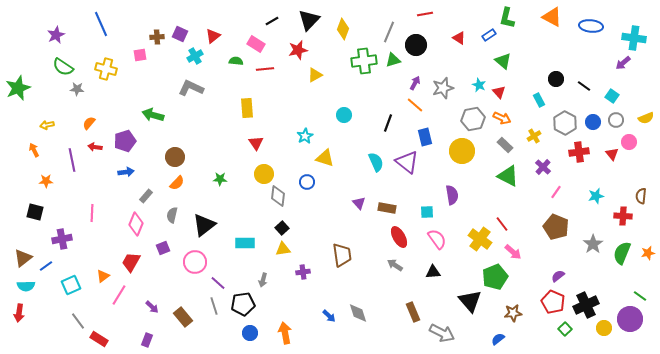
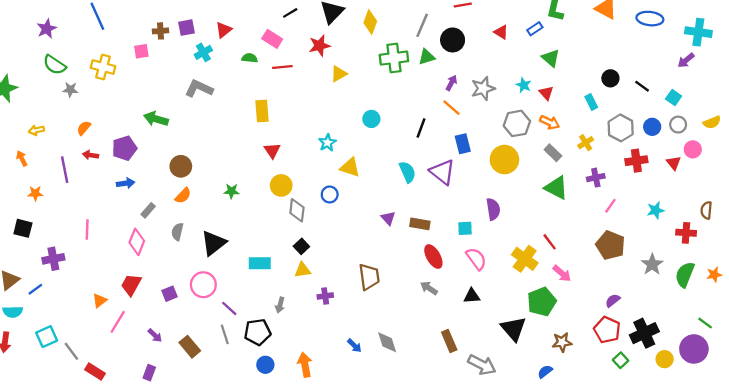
purple square: (180, 34) -> (186, 28), turned -35
purple cross: (543, 167) -> (596, 178), turned 35
purple square: (163, 248) -> (170, 294), moved
cyan square: (71, 285) -> (47, 337), moved

